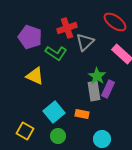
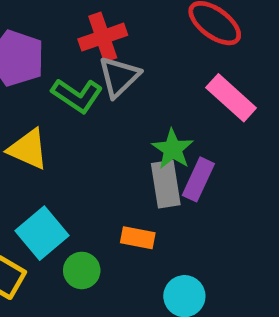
gray triangle: (85, 42) -> (119, 77), moved
cyan square: (54, 112) -> (42, 233), moved
green circle: (58, 136) -> (82, 270), moved

